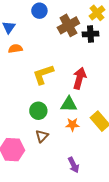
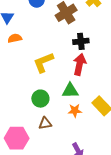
black cross: (91, 34) -> (81, 41), moved
brown triangle: (42, 136) -> (45, 123), turned 40

